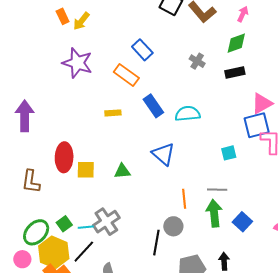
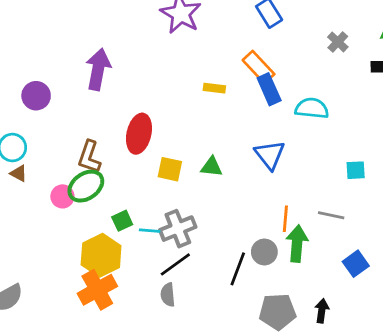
orange rectangle: (126, 75) -> (259, 67), moved
yellow square: (86, 170) -> (170, 169), moved
green arrow: (214, 213) -> (297, 244), moved
green ellipse: (36, 232) -> (86, 186), moved
black line: (84, 252) -> (175, 264), moved
pink circle: (22, 259) -> (62, 196), moved

